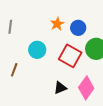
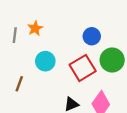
orange star: (57, 24) -> (35, 28), moved
red square: (70, 56) -> (83, 68), turned 30

